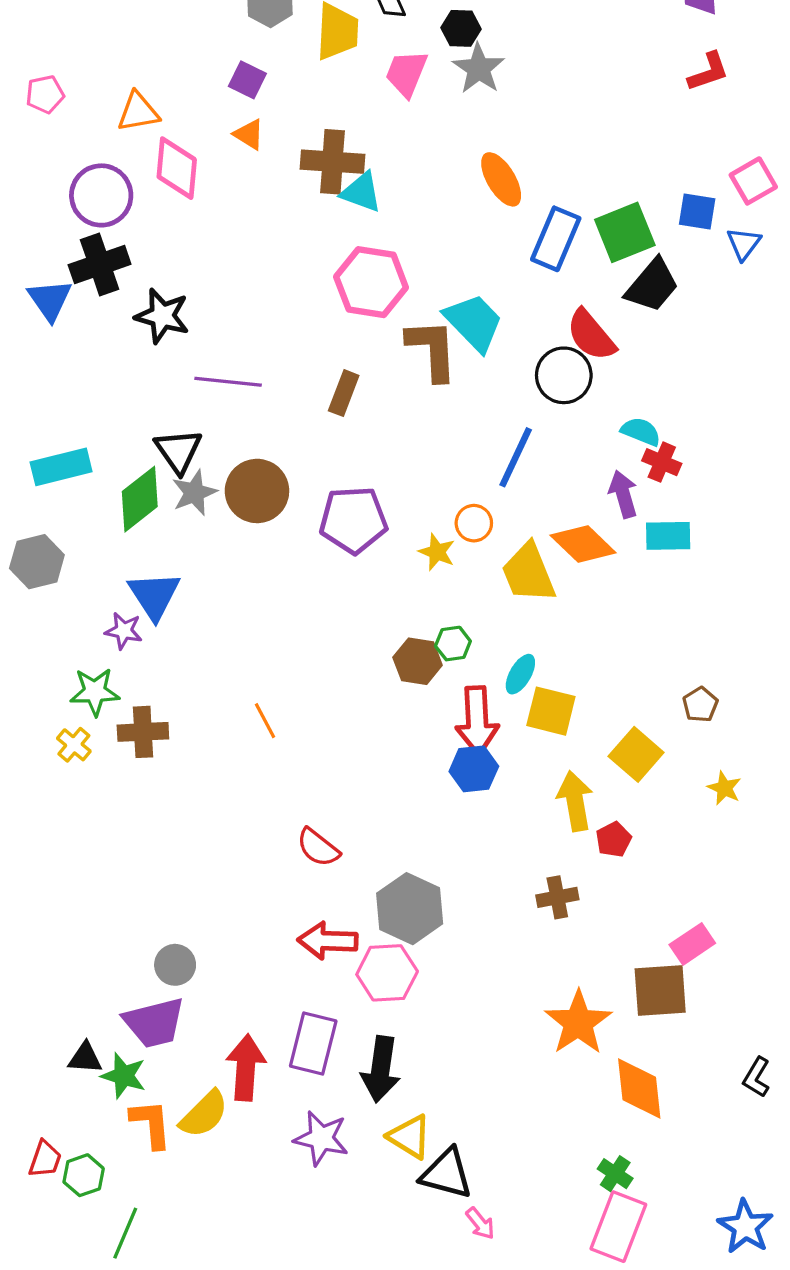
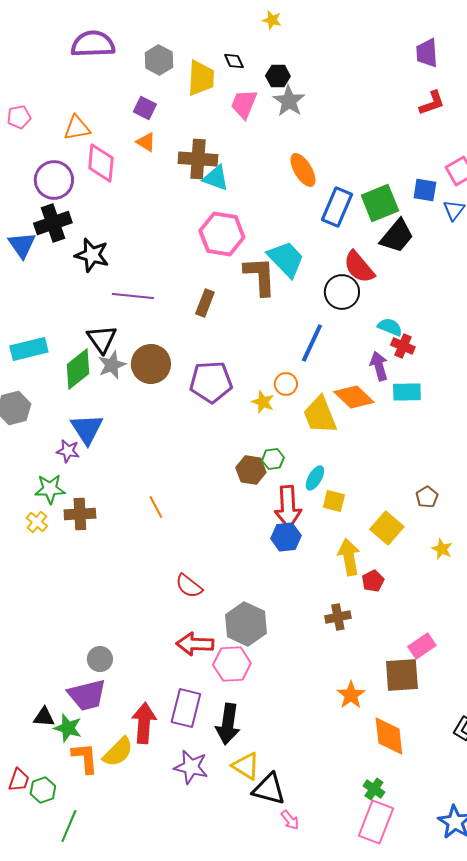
yellow square: (551, 711) -> (334, 501), size x0.7
orange star: (578, 1023) -> (351, 695), size x0.7

